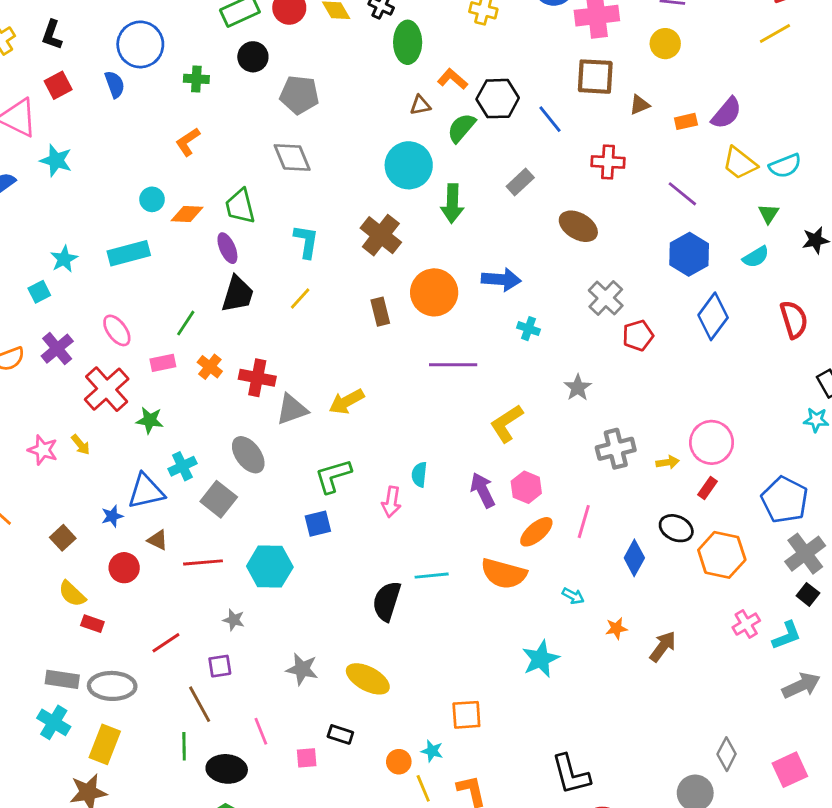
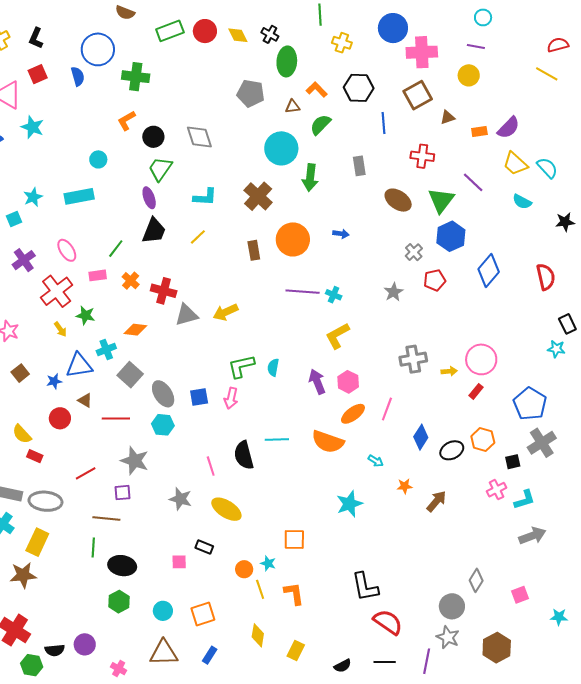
yellow line: (775, 33) -> (547, 74), turned 55
black circle: (253, 57) -> (153, 137), moved
brown square: (595, 77) -> (418, 95), turned -36
green cross: (196, 79) -> (136, 77), size x1.5
gray pentagon: (299, 95) -> (251, 93), moved
black hexagon: (498, 99) -> (359, 88), moved
blue line: (550, 119) -> (383, 123), turned 30
cyan semicircle: (785, 166) -> (547, 168), turned -115
gray rectangle: (520, 182) -> (359, 166), turned -60
green trapezoid: (240, 206) -> (160, 169), turned 44
orange diamond: (187, 214) -> (135, 330), moved
green triangle: (768, 214) -> (441, 200), moved, size x1.8
cyan L-shape: (306, 241) -> (205, 197), turned 80
blue hexagon: (689, 254) -> (451, 236), moved
cyan semicircle: (756, 257) -> (522, 202), moved, turned 54
blue arrow: (501, 279) -> (341, 234), size x0.6
gray cross: (606, 298) -> (414, 252), size x0.7
cyan cross: (529, 329) -> (334, 295), moved
gray star: (578, 388) -> (394, 292), moved
yellow arrow: (81, 445) -> (60, 329), moved
gray ellipse: (248, 455) -> (163, 394), moved
green L-shape: (333, 476) -> (241, 366), moved
pink arrow: (391, 502) -> (231, 398), moved
black ellipse: (676, 528) -> (452, 450), moved, turned -55
brown square: (63, 538) -> (20, 373), moved
orange hexagon: (722, 555) -> (483, 439), size x0.7
cyan hexagon: (270, 567) -> (163, 425), size x0.7
black square: (808, 594) -> (513, 462), moved, turned 35
black semicircle: (387, 601) -> (244, 455), turned -36
gray star: (234, 620) -> (135, 461), size x1.8
brown line: (200, 704) -> (106, 519), turned -60
pink line: (261, 731) -> (211, 466), moved
pink square: (790, 770) -> (520, 595), size x0.7

